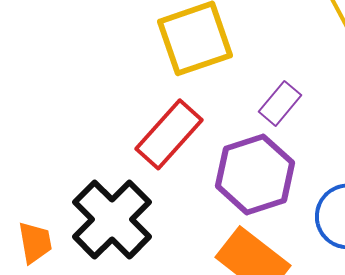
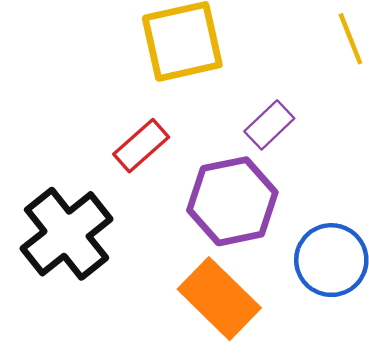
red rectangle: (169, 134) -> (141, 146), size x0.7

